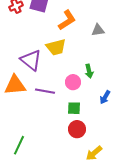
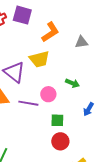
green arrow: (89, 71) -> (72, 83), turned -56
pink circle: (73, 82) -> (48, 94), moved

